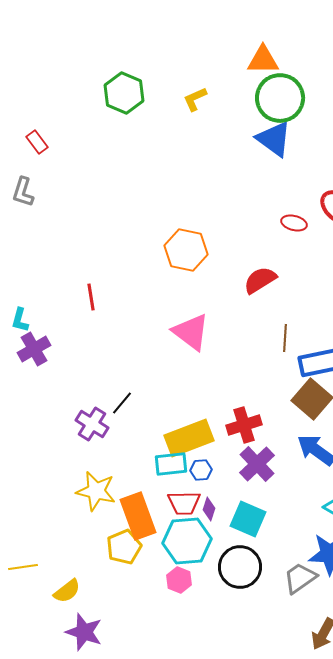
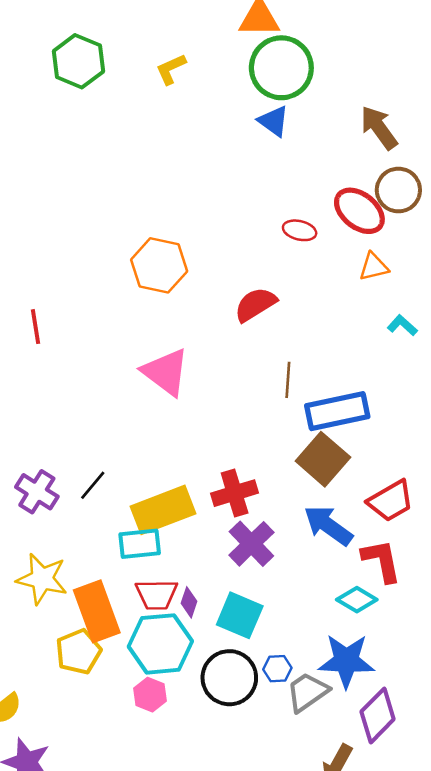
blue triangle: (274, 139) -> (274, 121), size x0.7
black line: (122, 403) -> (93, 485), moved
blue hexagon: (201, 470) -> (277, 669), moved

